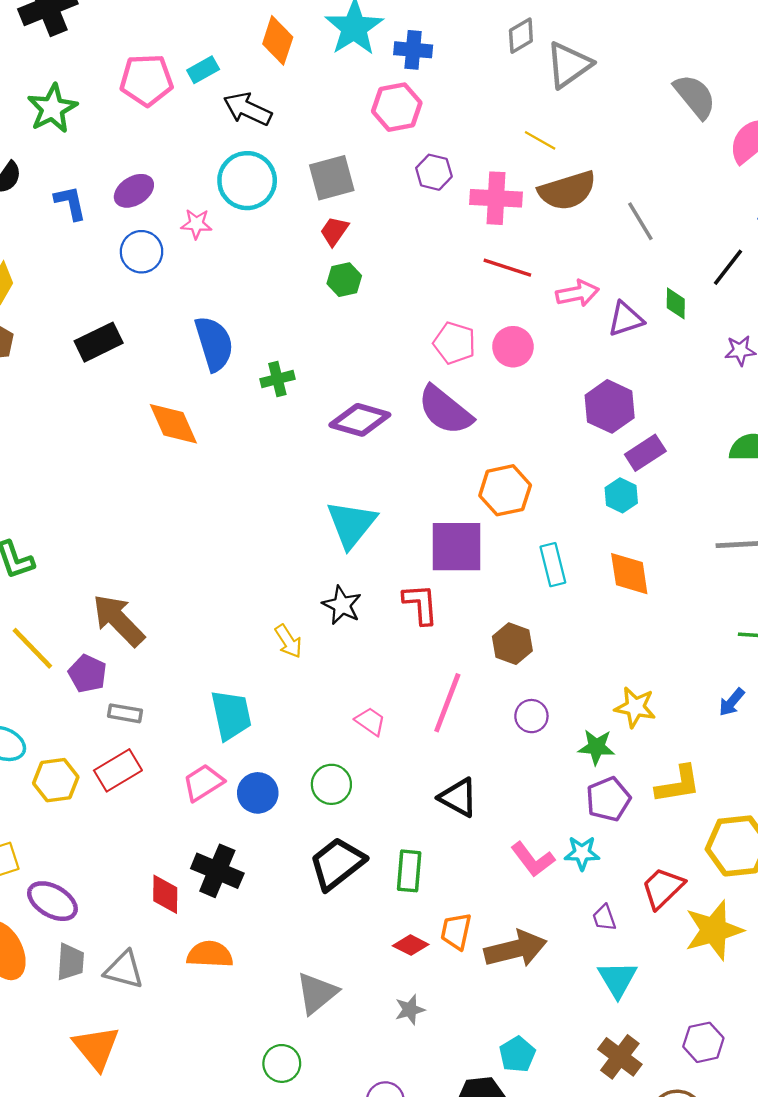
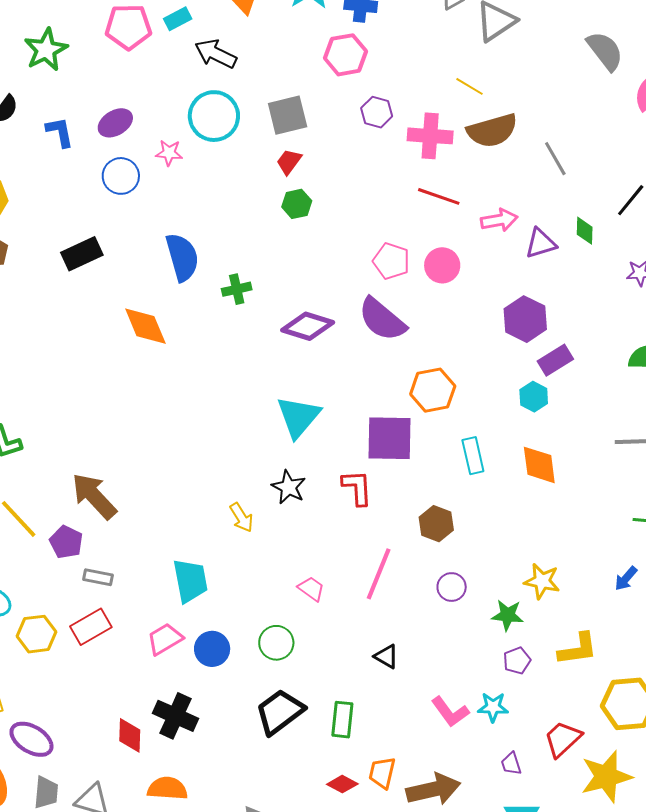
black triangle: (458, 797) -> (386, 656), size x0.7
purple pentagon: (608, 799) -> (517, 661), size x0.7

